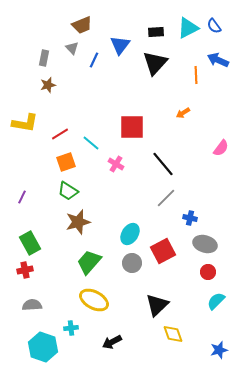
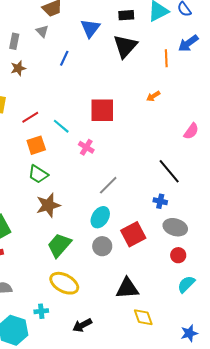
blue line: (94, 60) -> (64, 58), moved
blue arrow: (218, 60) -> (188, 43), turned -60
black line: (163, 164) -> (169, 171), moved
gray line: (166, 198) -> (108, 185), moved
black triangle: (157, 305) -> (127, 288), turned 40

